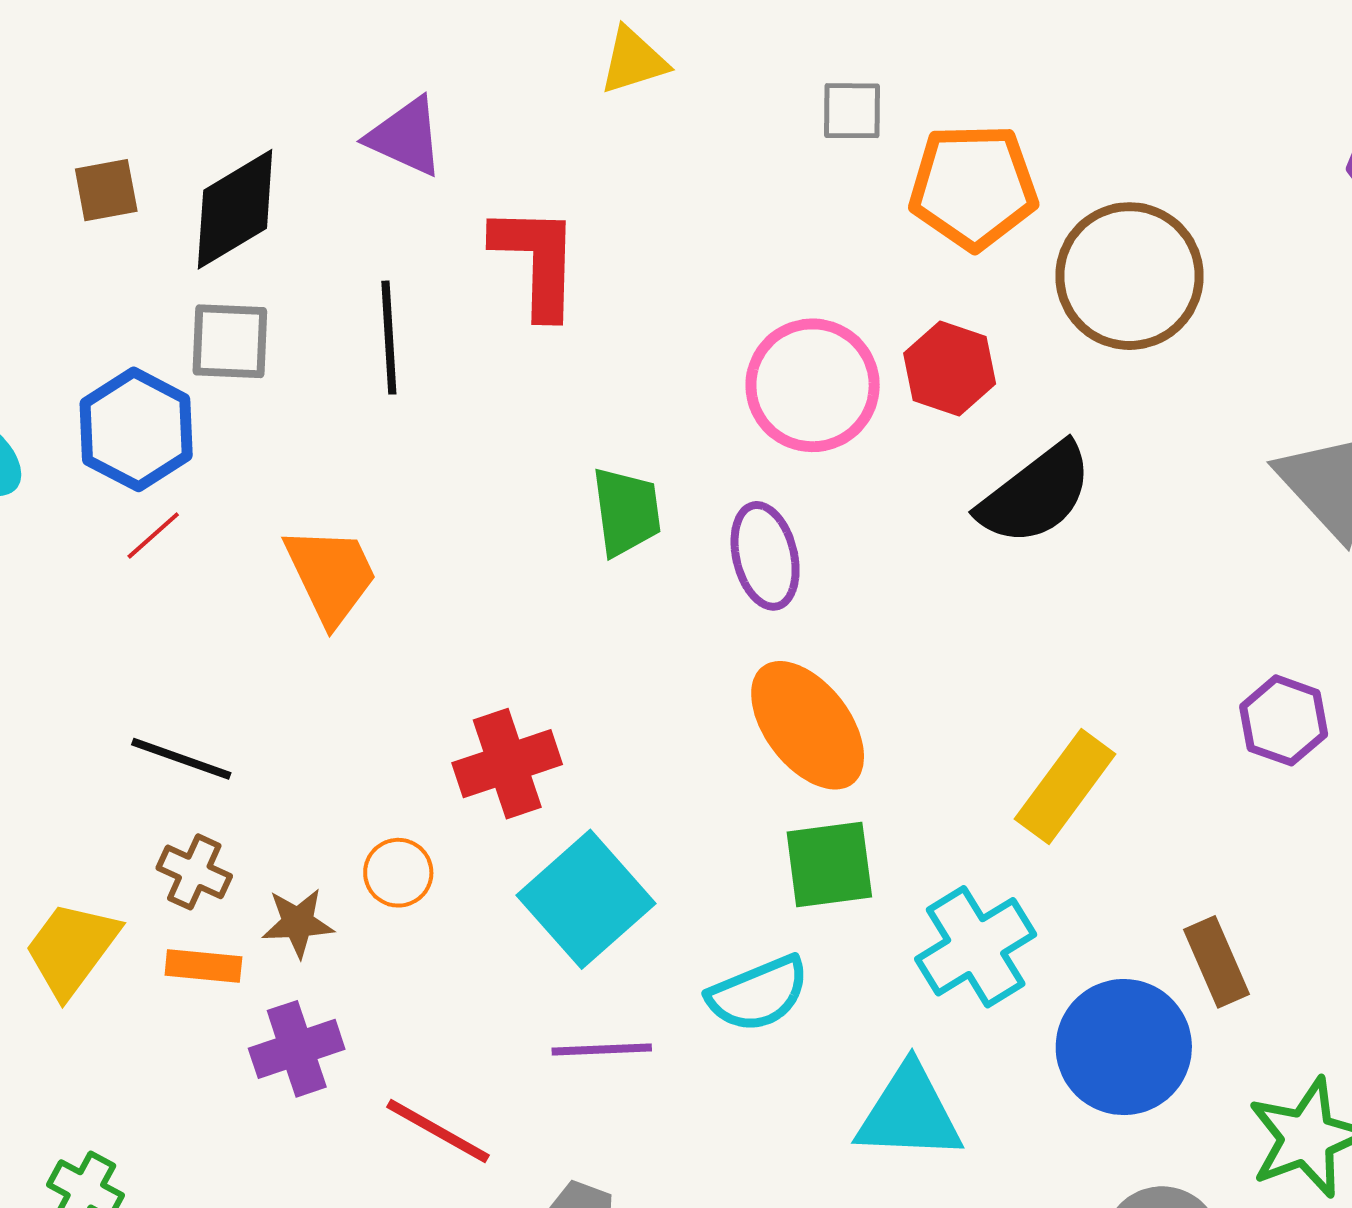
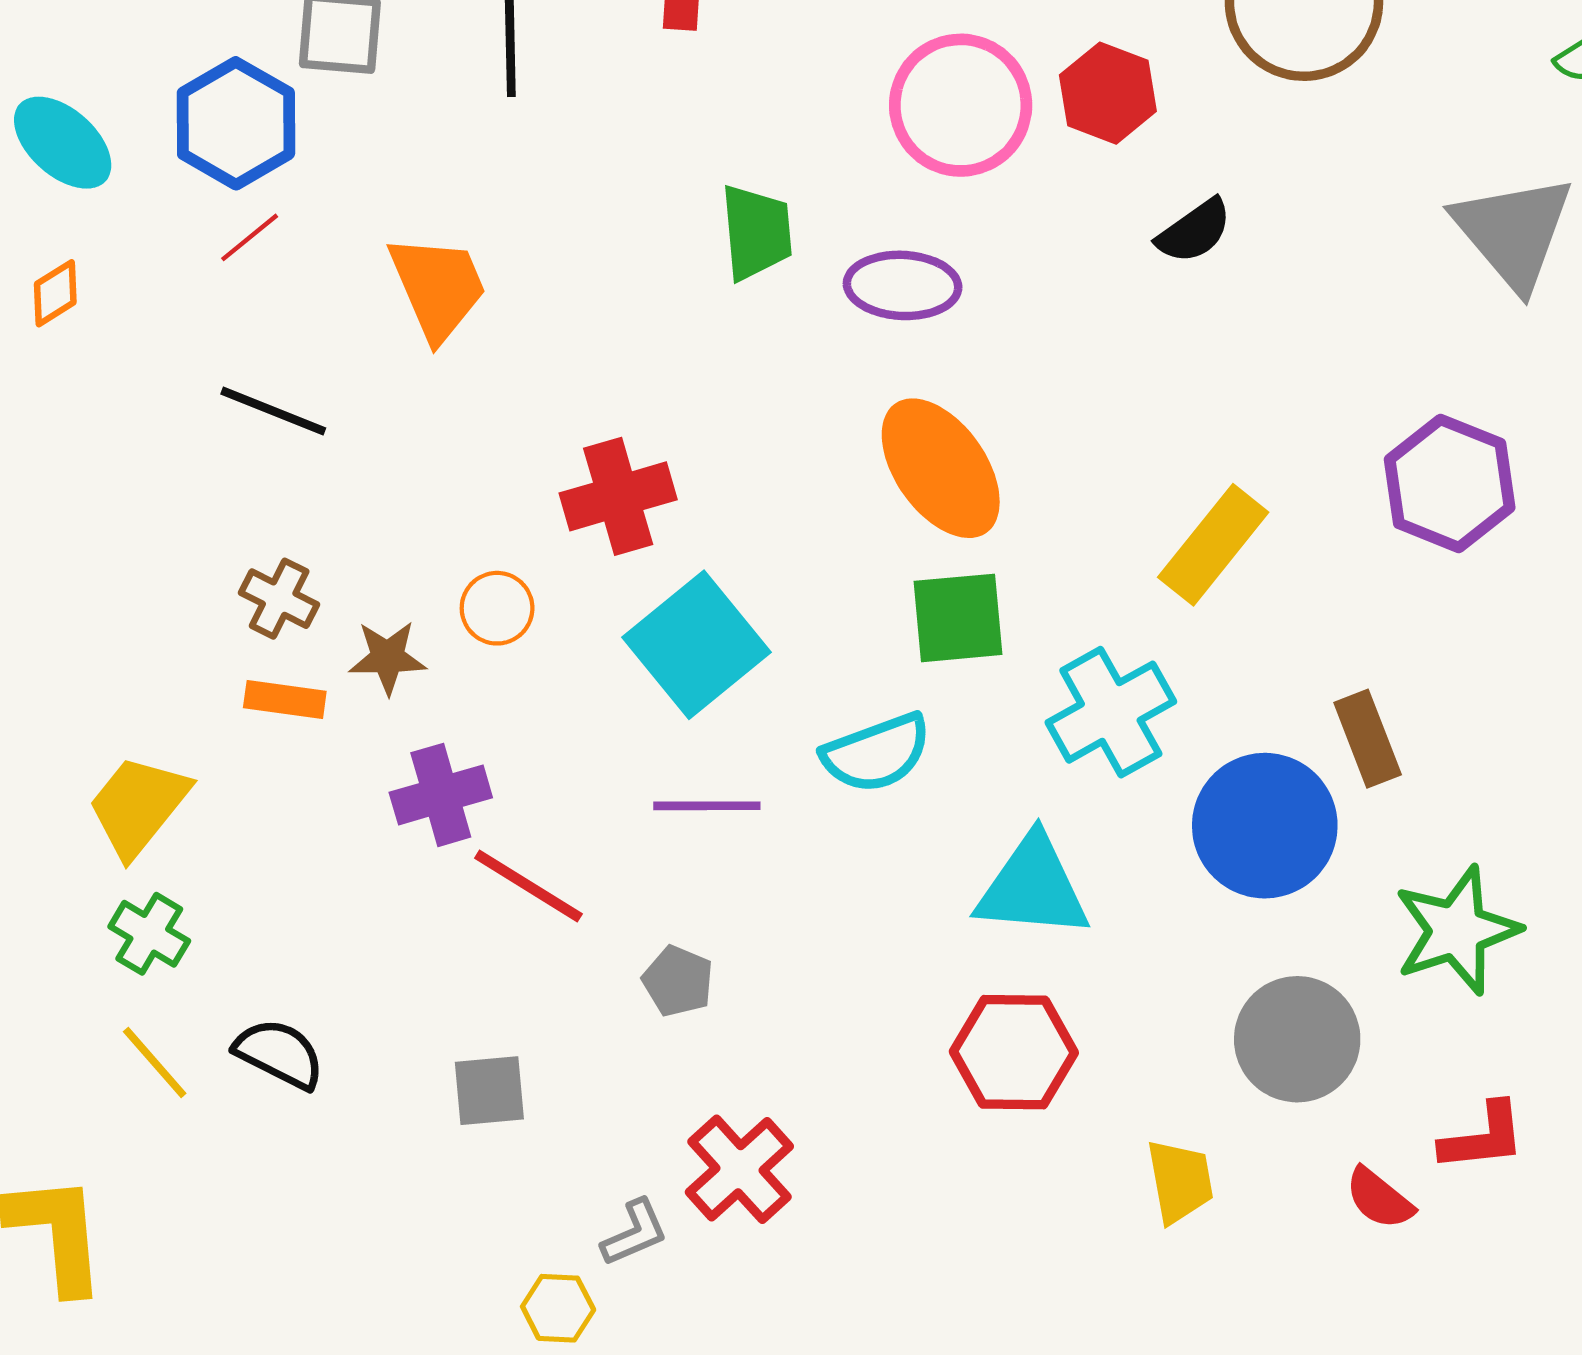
black semicircle: (1036, 494) -> (1194, 231), size x0.6
purple ellipse: (765, 556) -> (903, 285), turned -76
purple hexagon: (1284, 720) -> (1450, 483), size x1.4
black line: (181, 759) -> (273, 411), moved
yellow trapezoid: (72, 949) -> (138, 806), moved
purple cross: (297, 1049) -> (441, 795), moved

